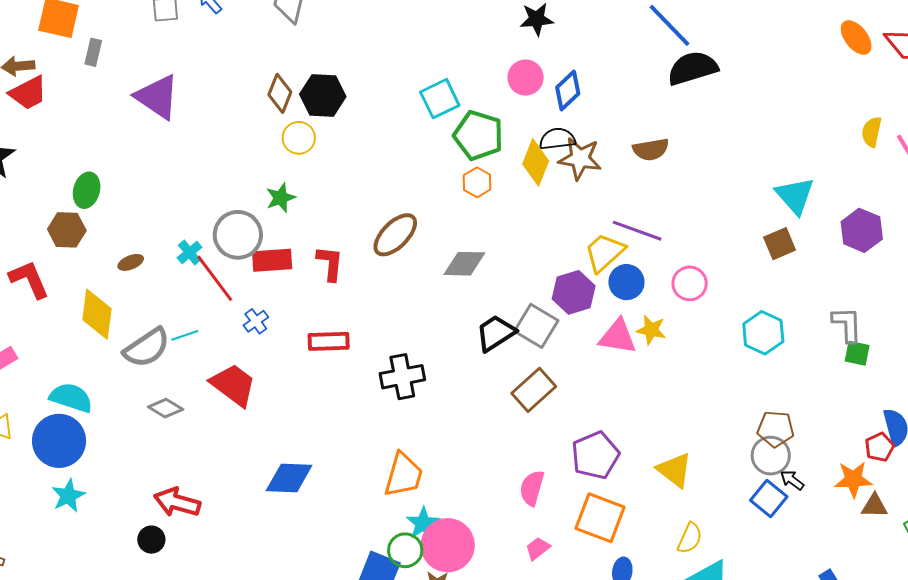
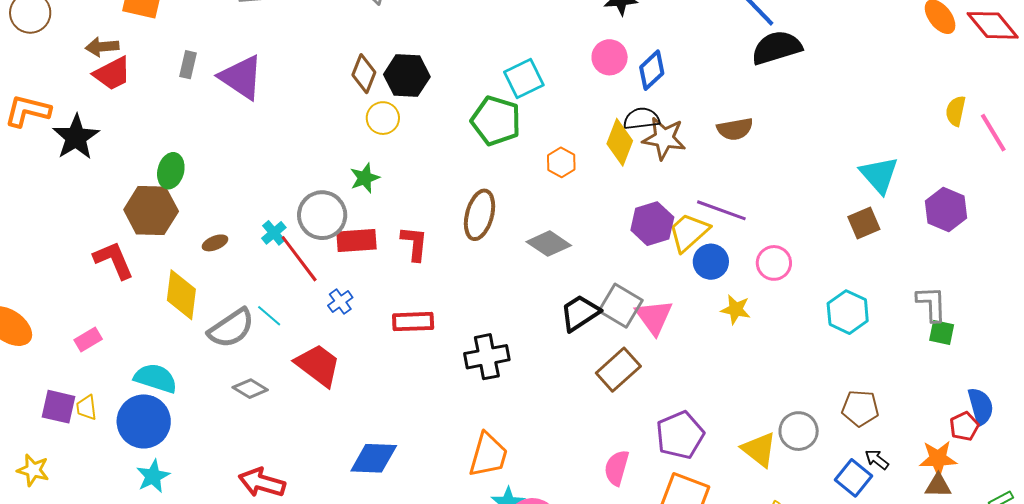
gray rectangle: (93, 52) -> (188, 65), moved
green pentagon: (478, 135) -> (496, 121), moved
brown hexagon: (67, 230) -> (151, 210), size x1.4
brown ellipse: (395, 235) -> (480, 215), turned -30
gray diamond: (464, 264) -> (549, 244), turned 33
purple hexagon: (574, 292) -> (652, 224), moved
cyan line: (185, 335) -> (269, 316), turned 60
pink triangle: (618, 337) -> (654, 317), moved, turned 45
gray circle: (771, 456) -> (799, 431), moved
brown triangle: (874, 506) -> (938, 486), moved

